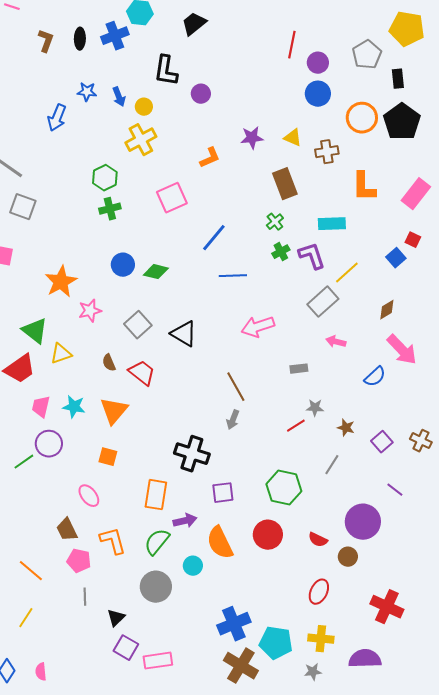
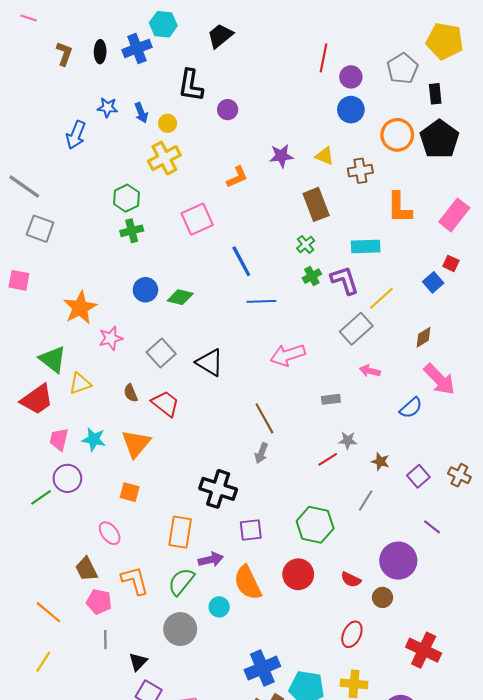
blue line: (214, 238) -> (241, 261), turned -68

